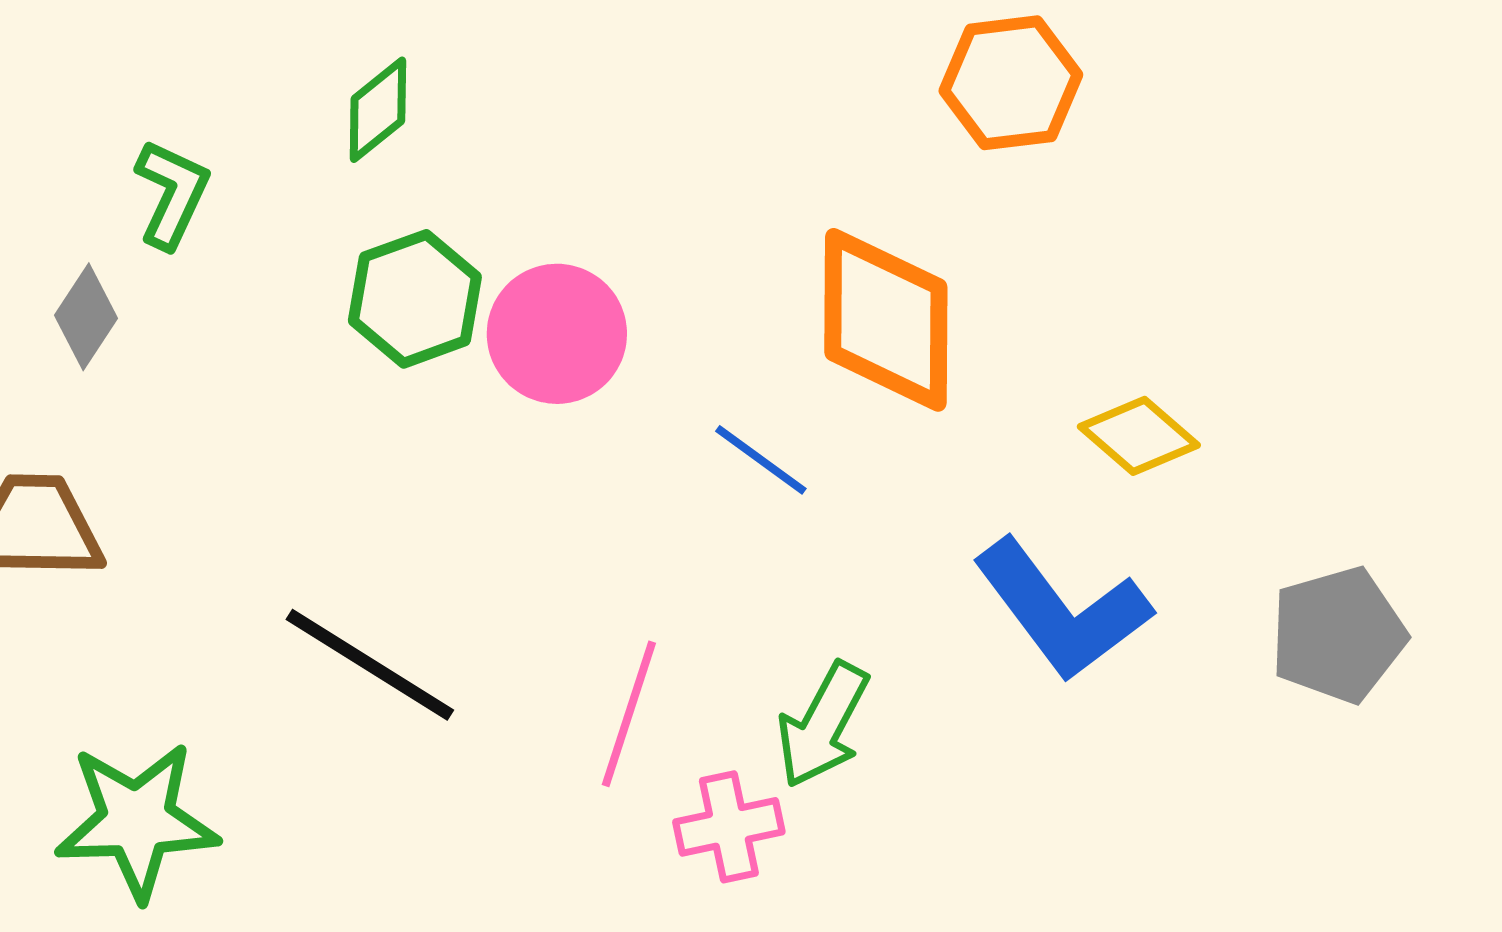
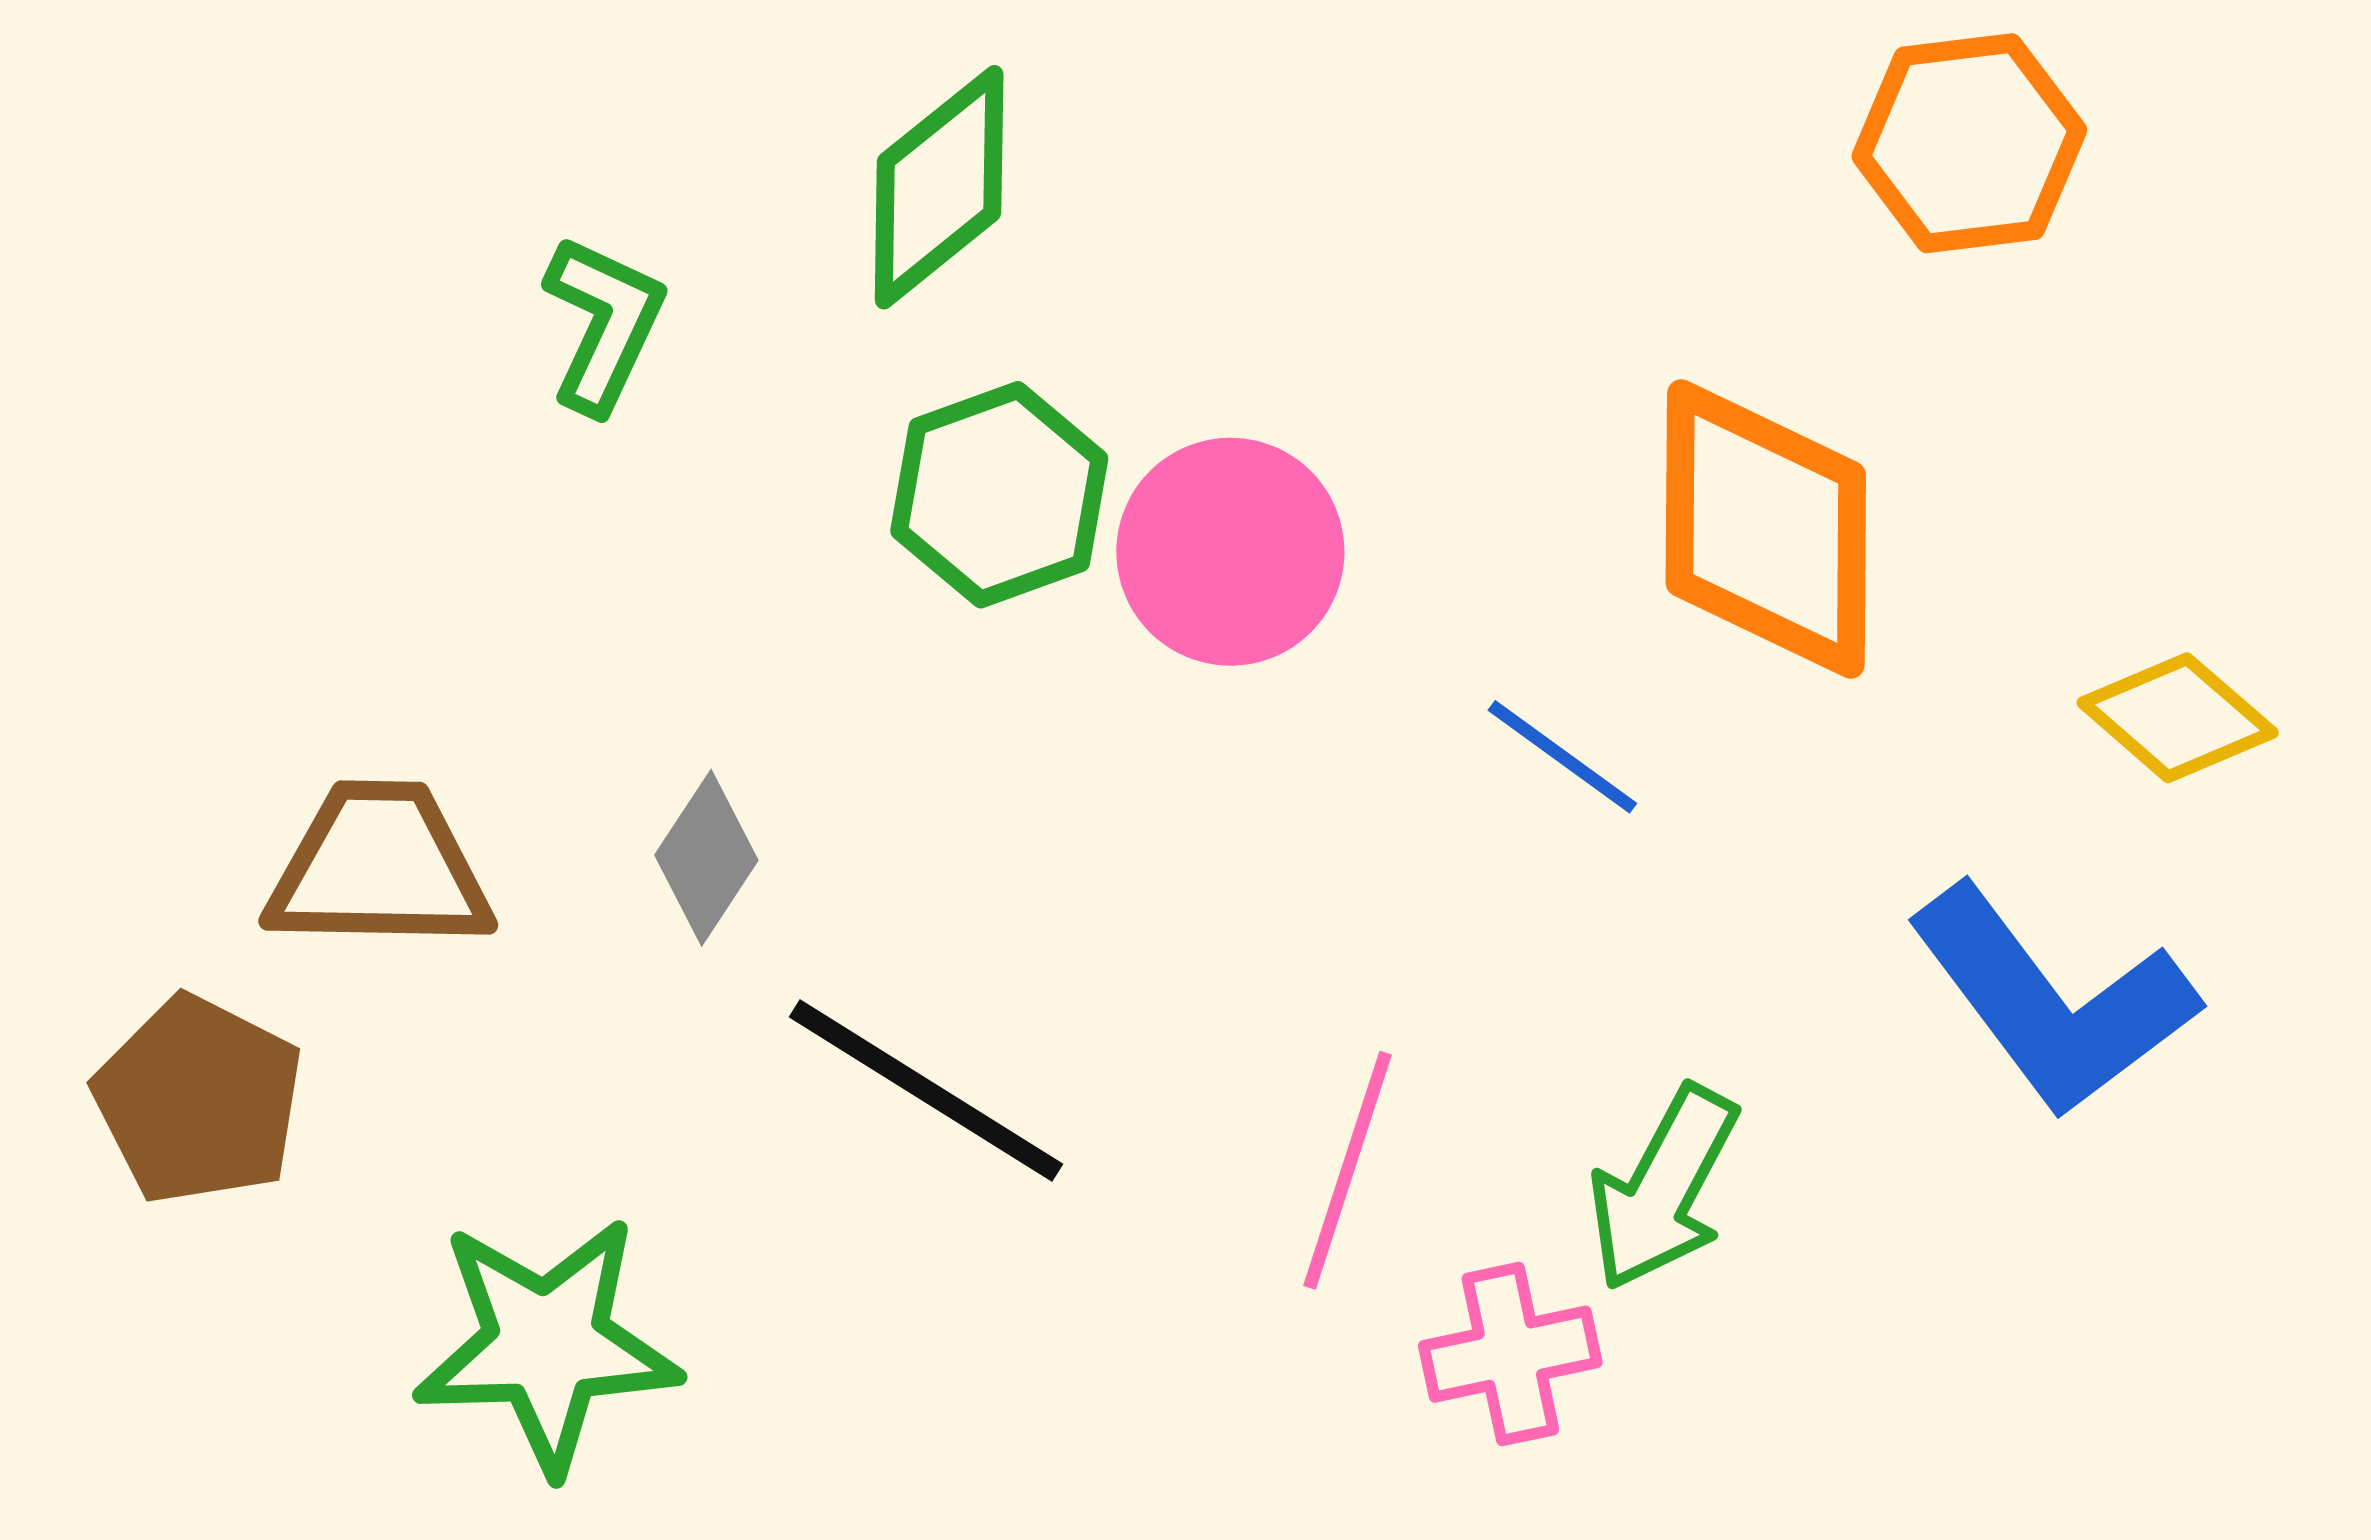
green diamond: (378, 110) -> (939, 187), size x1.4
gray diamond: (86, 317) -> (706, 858), moved

